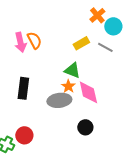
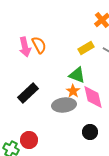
black rectangle: (23, 88) -> (28, 93), turned 40

